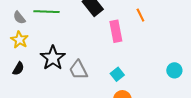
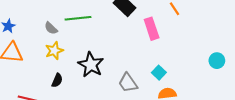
yellow star: (19, 40) -> (54, 51), turned 30
gray trapezoid: (78, 70) -> (128, 83), moved

